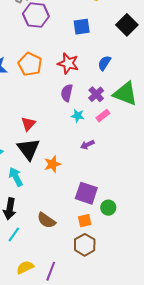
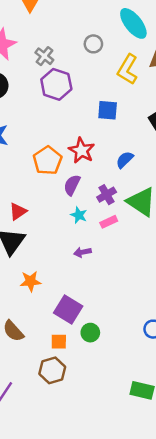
orange pentagon: (30, 64) -> (47, 161), moved
orange star: (52, 164) -> (31, 281), moved

